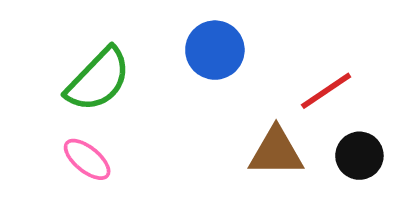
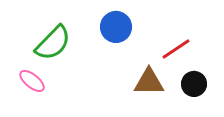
pink ellipse: (87, 159) -> (32, 81), moved

